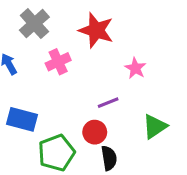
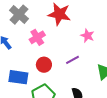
red circle: (95, 132) -> (44, 65), moved

